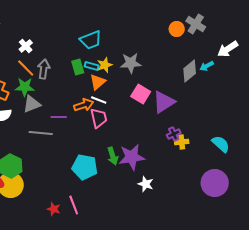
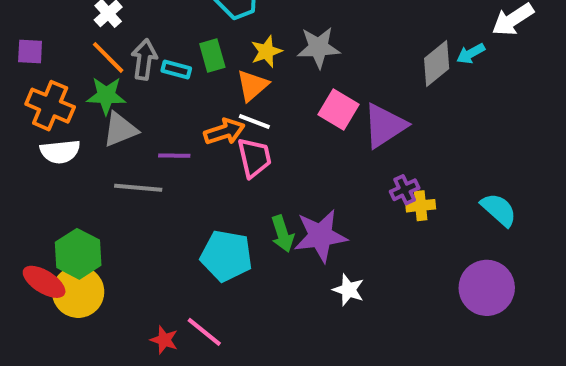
cyan rectangle: (92, 66) -> (176, 70), moved
pink line: (74, 205) -> (204, 332), turned -30

